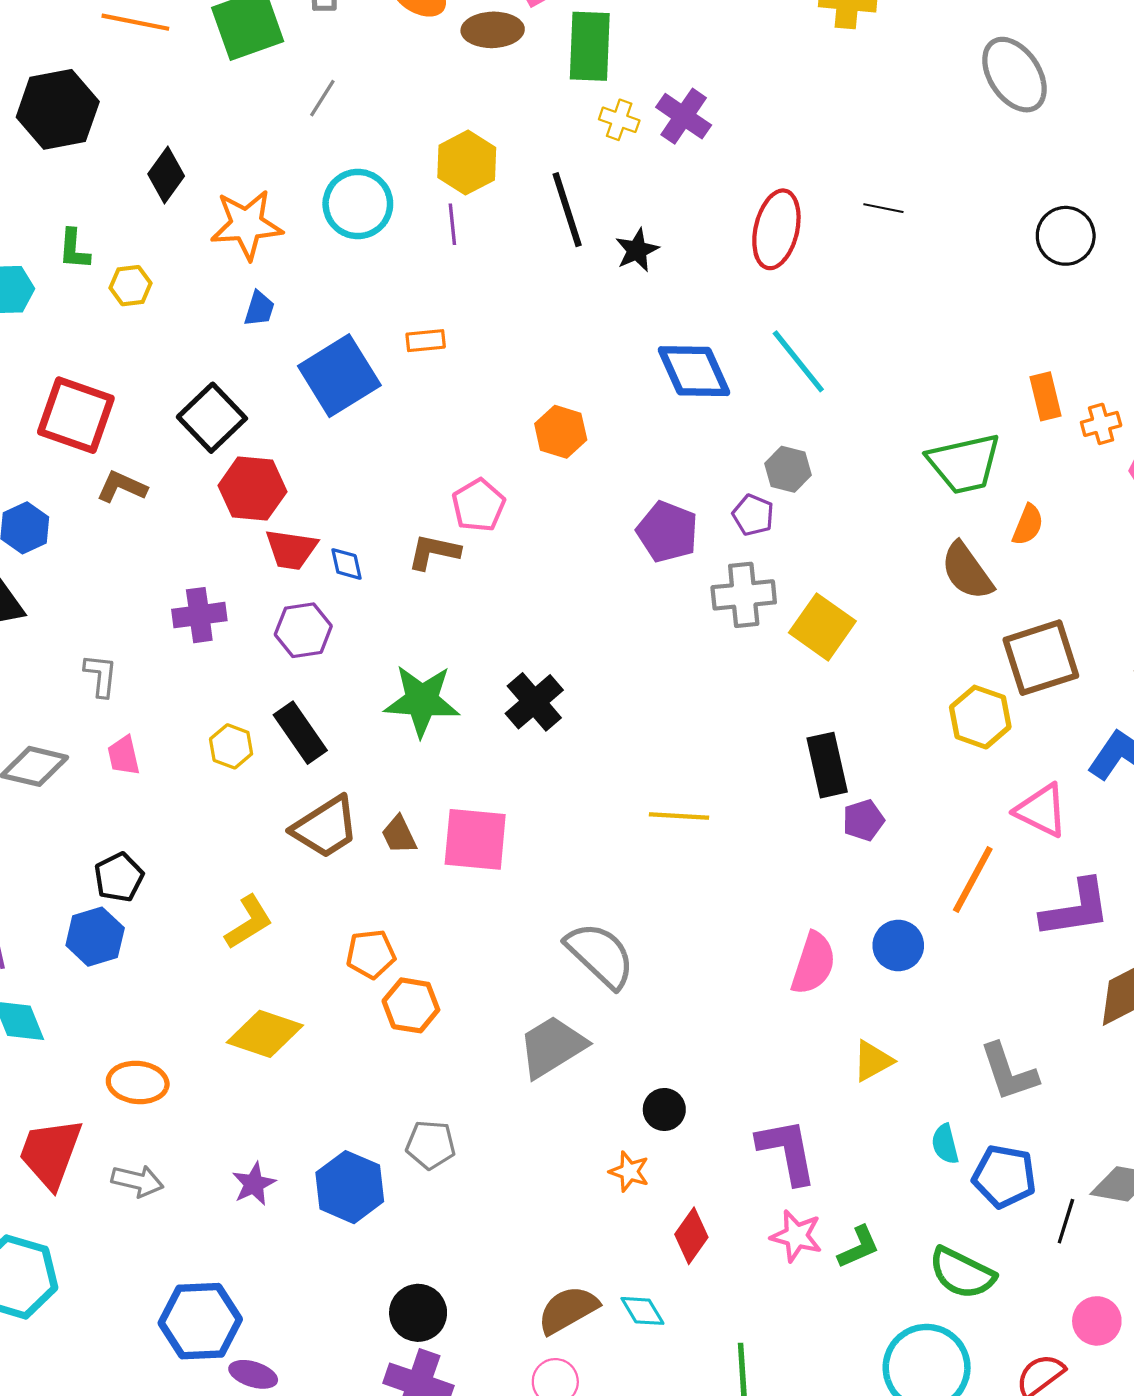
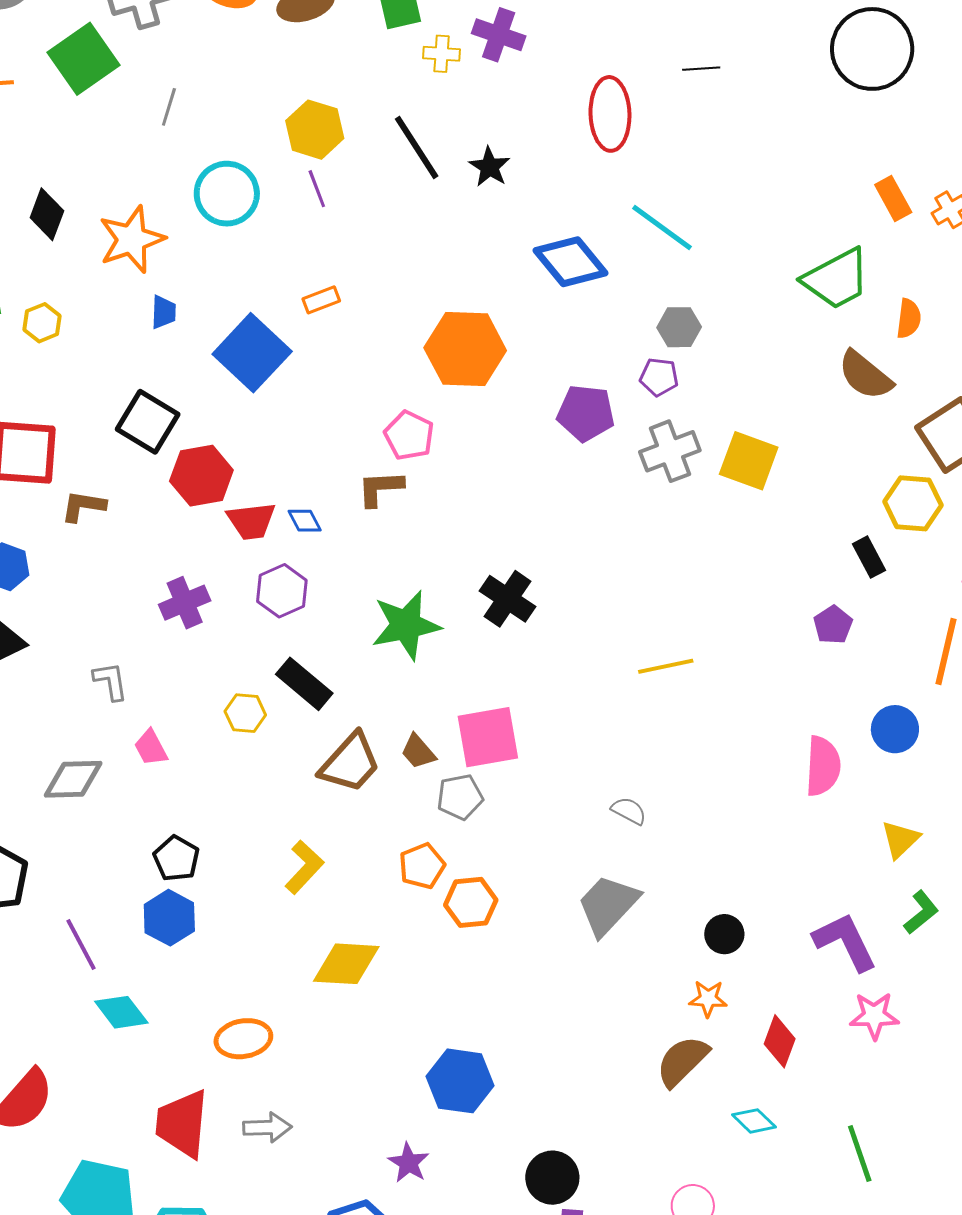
black circle: (1066, 236) -> (872, 49), size x1.5
orange hexagon: (561, 432) -> (465, 349), size x1.6
black rectangle: (827, 765) -> (869, 557), moved, size x0.7
gray semicircle: (600, 955) -> (629, 811), size x0.5
gray pentagon: (431, 1145) -> (460, 797), moved
purple star: (254, 1184) -> (409, 1163), moved
green L-shape: (859, 1247) -> (921, 912), moved
brown semicircle: (568, 1310) -> (682, 1061), moved

